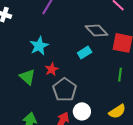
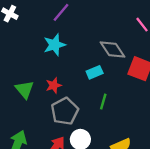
cyan star: (39, 46) -> (54, 45), moved
green line: (120, 75) -> (103, 102), moved

